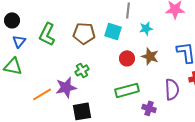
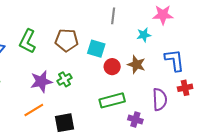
cyan star: (146, 28) -> (144, 35), moved
cyan square: (113, 31) -> (96, 49), moved
purple star: (66, 87) -> (41, 81), moved
orange line: (42, 94) -> (34, 110), moved

